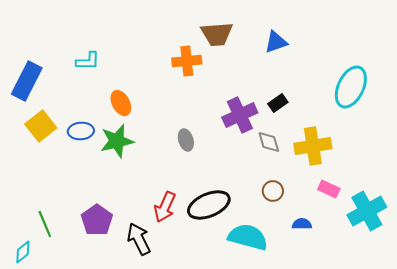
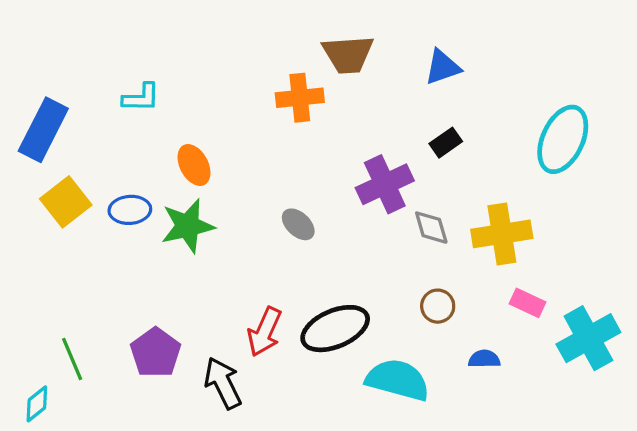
black rectangle: (278, 103) -> (446, 143), moved
gray ellipse: (186, 140) -> (298, 224), turned -30

